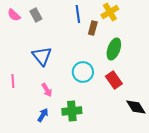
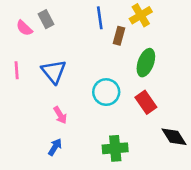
pink semicircle: (14, 15) -> (24, 28), moved
pink line: (13, 81) -> (17, 70), moved
green cross: (72, 111) -> (115, 148), moved

